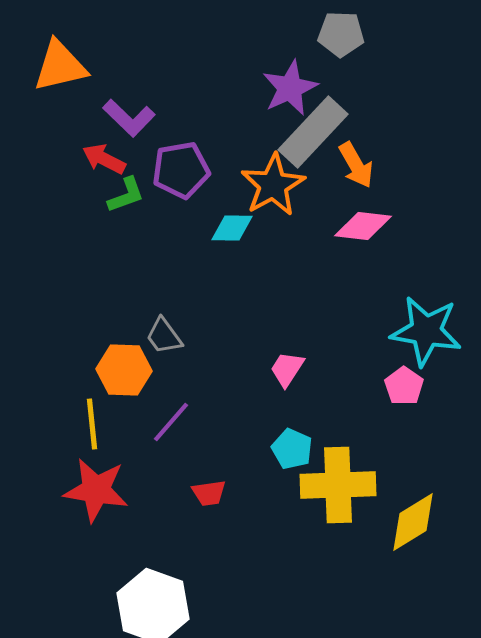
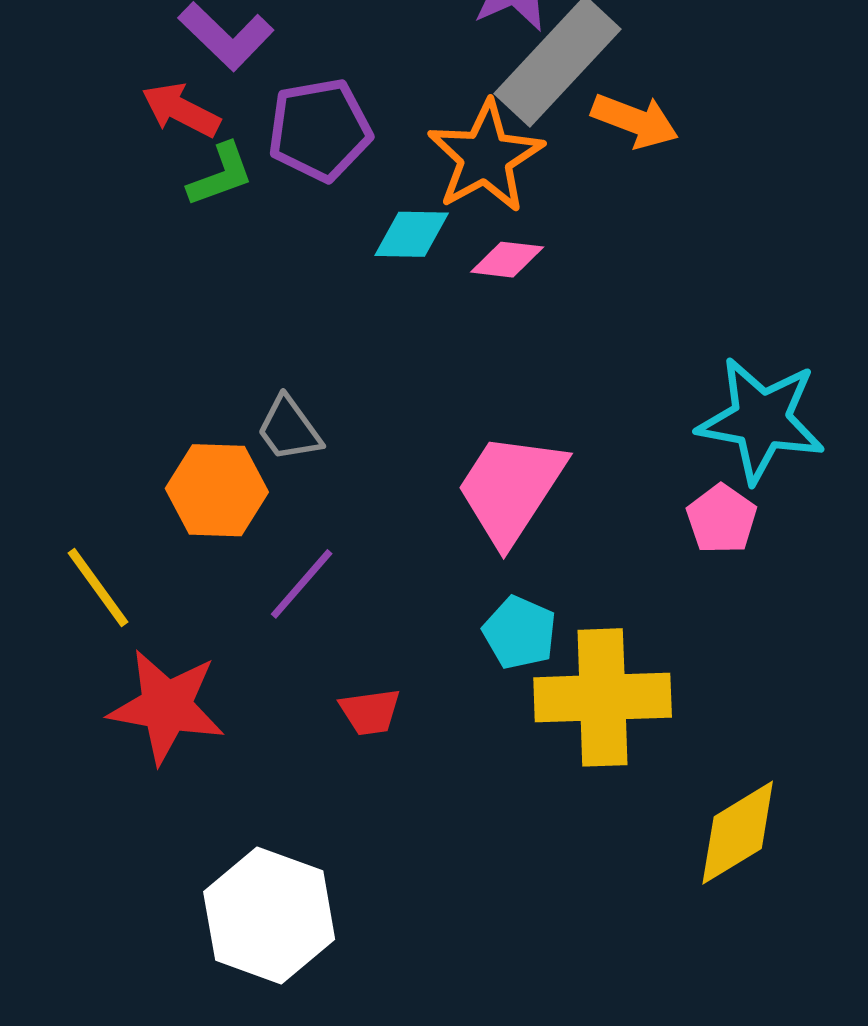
orange arrow: (356, 165) -> (635, 121), turned -39
pink diamond: (363, 226) -> (507, 260), moved, size x0.7
pink trapezoid: (287, 369) -> (511, 488), size x1.8
yellow line: (92, 424) -> (98, 588), moved, turned -30
yellow diamond: (413, 522) -> (738, 833), moved

